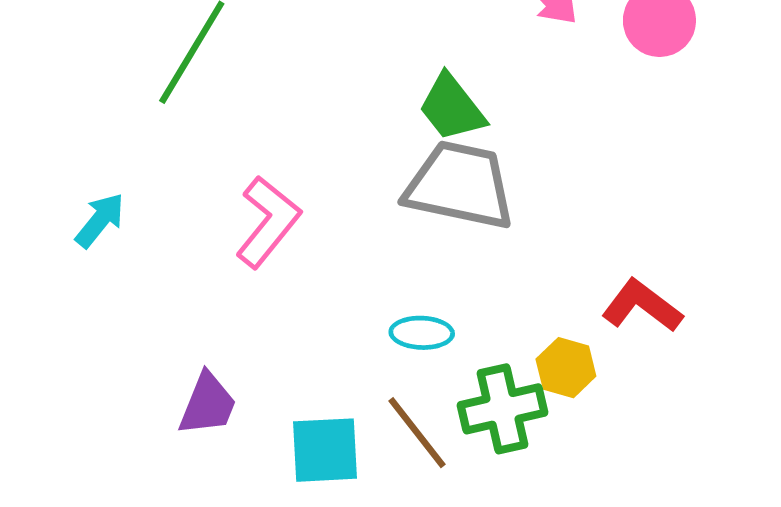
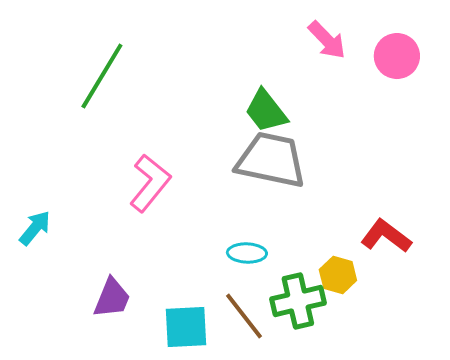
cyan arrow: (100, 220) -> (35, 228), moved

